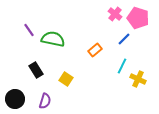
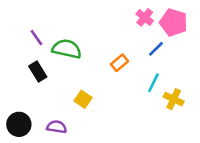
black rectangle: (36, 70) -> (38, 72), moved
purple semicircle: (45, 101) -> (57, 127), turned -98

